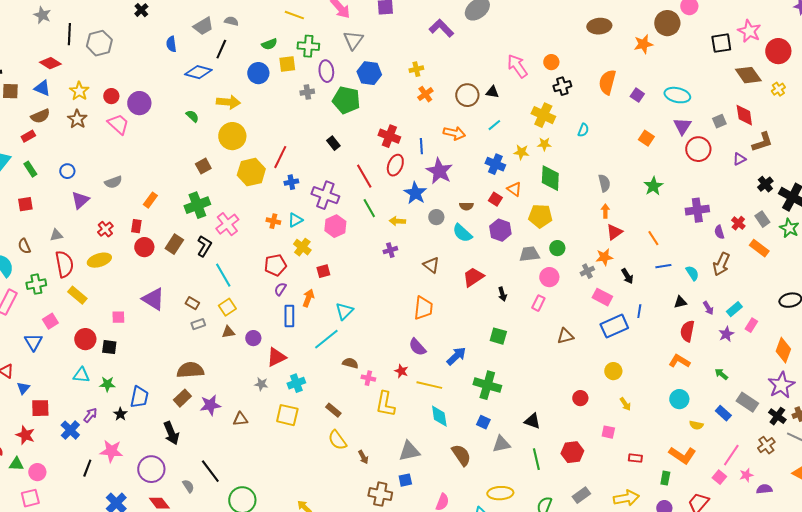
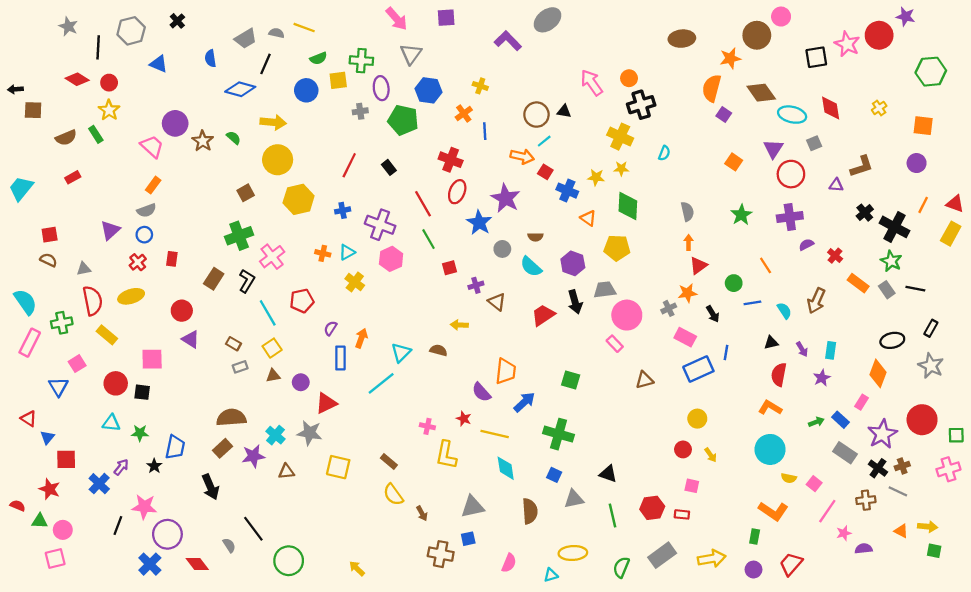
yellow line: (294, 15) -> (304, 28), moved
gray hexagon: (99, 43) -> (131, 31), moved
red circle: (778, 51) -> (879, 35), moved
yellow cross: (416, 69) -> (480, 86), turned 32
brown diamond: (748, 75) -> (761, 93), moved
orange semicircle: (607, 82) -> (712, 88), moved
black cross: (562, 86) -> (641, 105), size x1.4
blue triangle: (42, 88) -> (159, 64), moved
orange cross: (425, 94) -> (464, 113), moved
cyan ellipse: (677, 95) -> (792, 115), moved
red circle: (111, 96) -> (109, 83), moved
red diamond: (744, 115) -> (831, 108), moved
brown star: (77, 119) -> (203, 141), moved
cyan line: (494, 125) -> (544, 141), moved
red rectangle: (28, 136) -> (73, 177), moved
blue line: (421, 146) -> (485, 131), moved
red line: (280, 157) -> (349, 165), moved
purple triangle: (739, 159) -> (836, 185), turned 32
green rectangle: (30, 169) -> (96, 134), moved
blue circle: (67, 171) -> (144, 235), moved
red square: (495, 199) -> (545, 172), moved
orange rectangle: (150, 200) -> (153, 185), moved
purple cross: (697, 210) -> (790, 217), moved
gray rectangle: (762, 219) -> (887, 290), moved
yellow arrow: (397, 221) -> (459, 325), moved
purple semicircle: (719, 232) -> (806, 245), moved, turned 80
orange line: (653, 238) -> (766, 265), moved
brown semicircle: (24, 246) -> (48, 260), moved, turned 140
red circle: (144, 247) -> (182, 311), moved
green circle: (557, 248) -> (734, 283), moved
purple cross: (390, 250) -> (476, 285), moved
red pentagon: (275, 265) -> (302, 301), moved
red square: (323, 271) -> (449, 268), moved
pink circle: (549, 277) -> (627, 315), size x1.4
black arrow: (502, 294) -> (575, 302), moved, size x1.5
purple triangle: (153, 299) -> (191, 339), size x0.7
pink rectangle: (538, 303) -> (615, 344), turned -70
orange trapezoid: (423, 308) -> (506, 371), moved
cyan rectangle: (734, 309) -> (831, 350), turned -42
pink square: (118, 317) -> (152, 359), size x1.5
pink rectangle: (751, 325) -> (861, 402), moved
orange diamond: (783, 350) -> (878, 373), moved
brown semicircle: (350, 363) -> (438, 350), moved
green arrow: (721, 374) -> (816, 422), turned 120
cyan cross: (296, 383) -> (275, 435), moved, turned -30
gray star: (261, 384) -> (310, 433), size x1.6
red circle: (580, 398) -> (683, 449), moved
cyan circle: (679, 399) -> (770, 449), size x1.4
blue rectangle: (723, 413) -> (841, 420), moved
brown cross: (766, 445) -> (866, 500), turned 30
brown semicircle: (461, 455) -> (530, 511), turned 30
red rectangle: (635, 458) -> (682, 514), moved
purple circle: (151, 469) -> (167, 534), moved
pink square: (719, 477) -> (814, 484), moved
gray rectangle: (581, 495) -> (662, 555), size x1.4

